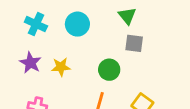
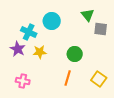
cyan cross: (36, 24) -> (29, 32), moved
gray square: (134, 43) -> (101, 29), moved

